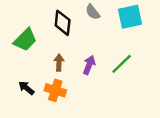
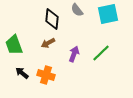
green trapezoid: (25, 40) -> (14, 45), moved, turned 115
brown arrow: (59, 63) -> (48, 43), moved, turned -120

